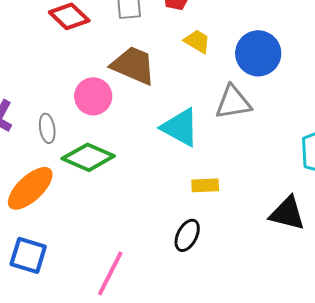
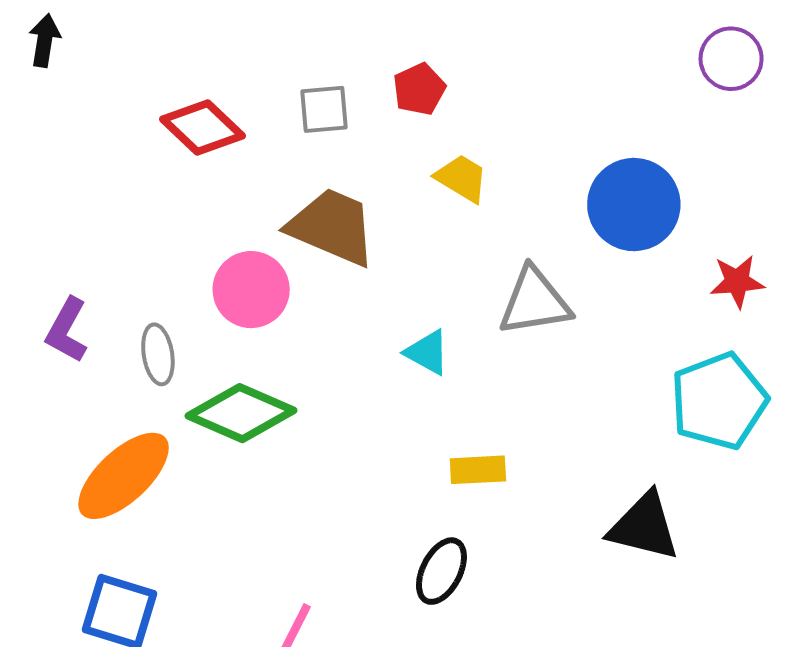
blue circle: (258, 53) -> (634, 205), moved
cyan triangle: (180, 127) -> (427, 352), size x0.6

